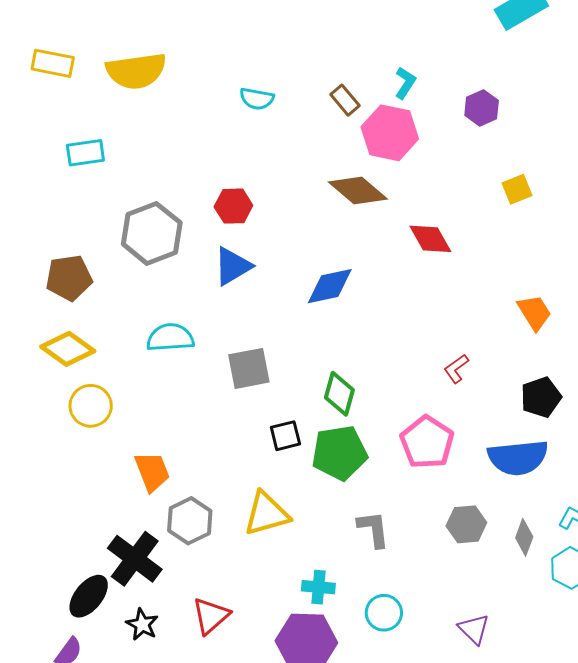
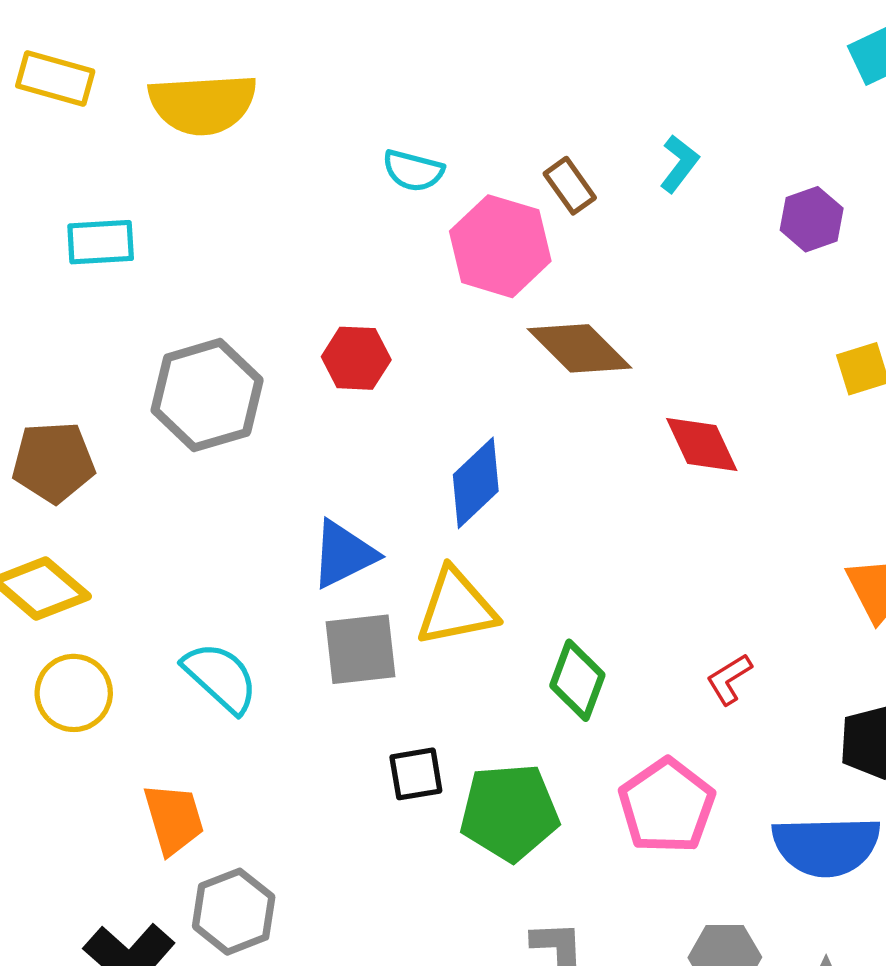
pink hexagon: (390, 133) -> (500, 246), moved
blue triangle: (233, 266) -> (344, 554), moved
blue diamond: (330, 286) -> (476, 483), moved, turned -36
cyan semicircle: (170, 338) -> (221, 677), moved, turned 42
green diamond: (339, 394) -> (577, 680), moved
yellow triangle: (267, 514) -> (456, 607), moved

